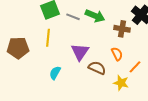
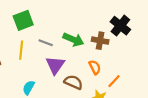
green arrow: (95, 16) -> (73, 39), moved
gray line: (73, 17) -> (46, 43), moved

